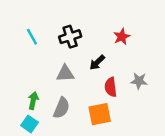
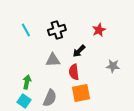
red semicircle: (111, 87) -> (74, 72), moved
gray semicircle: (61, 108) -> (50, 98), moved

